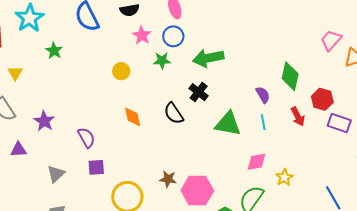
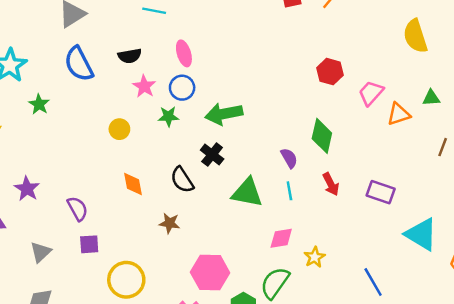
red hexagon: (322, 99) -> (330, 72), moved
brown star: (168, 179) -> (170, 223), moved

